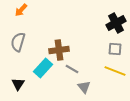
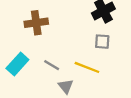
brown cross: (59, 50) -> (36, 23), moved
yellow line: (115, 71) -> (87, 67), moved

